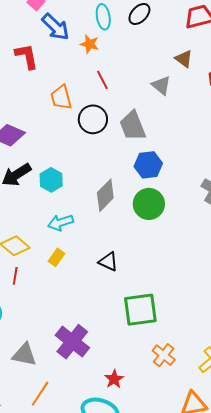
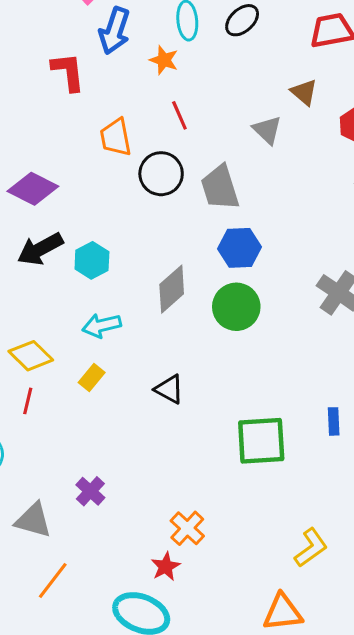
blue arrow: (56, 27) -> (115, 31), turned 60
green square: (140, 310) -> (261, 441), moved
purple cross: (72, 342) -> (90, 491), moved, size x0.6
orange cross: (164, 355) -> (187, 528), moved

